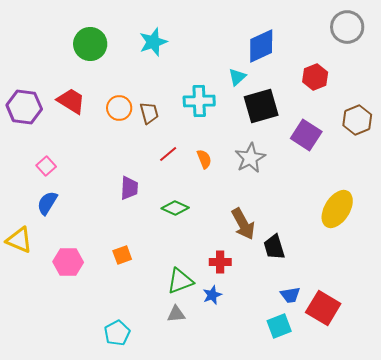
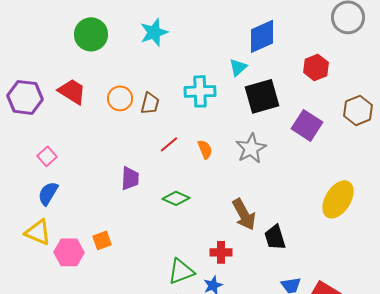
brown trapezoid: (149, 113) -> (150, 103), turned 30
yellow triangle: (19, 240) -> (38, 232), moved
orange square: (122, 255) -> (102, 240), moved

